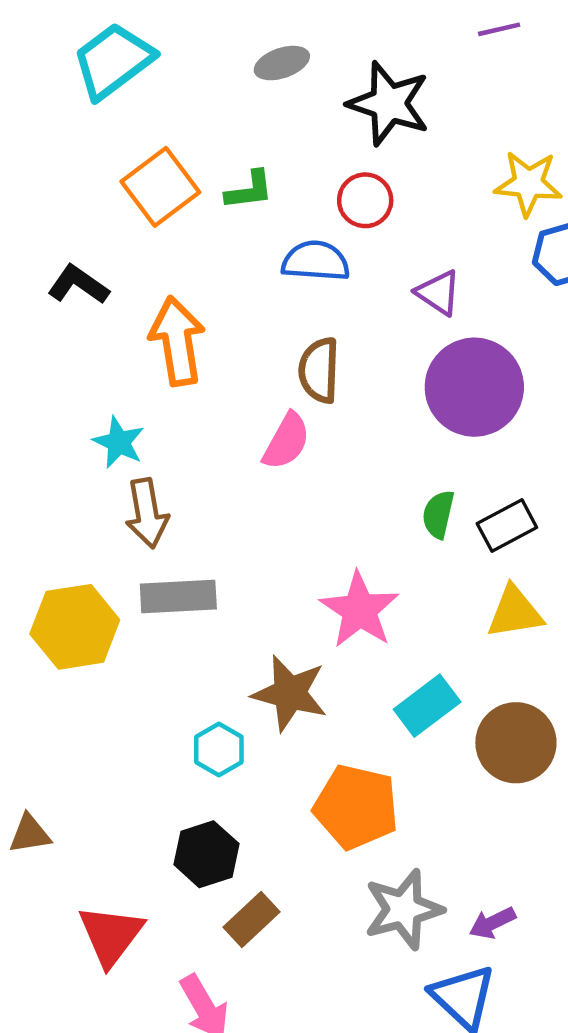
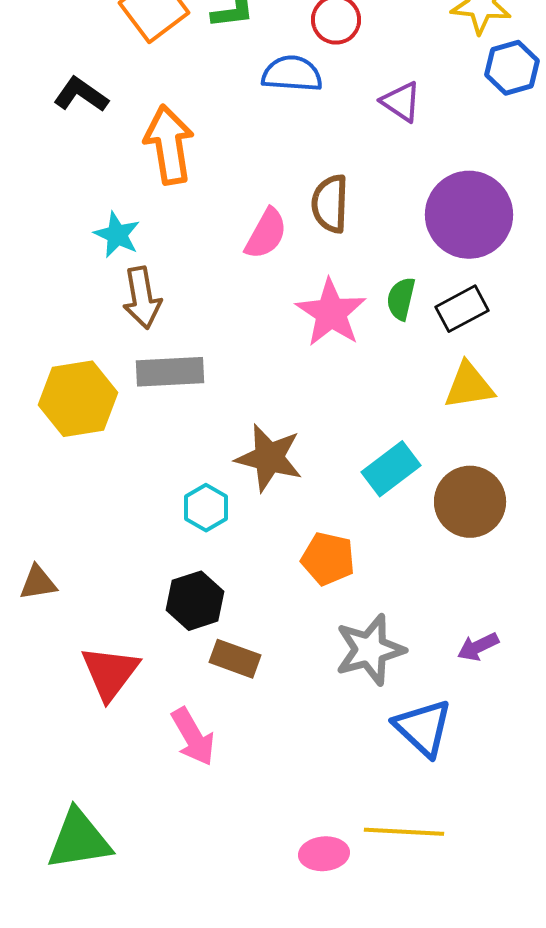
brown semicircle: (319, 370) -> (330, 204), moved
purple circle: (474, 387) -> (469, 215), moved
pink star: (360, 610) -> (331, 313), moved
orange pentagon: (356, 807) -> (328, 559), size x0.7
brown rectangle: (251, 919) -> (235, 659), turned 63
purple arrow: (492, 923) -> (478, 647), moved

